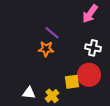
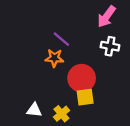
white cross: (93, 48) -> (110, 46), moved
red circle: (89, 75) -> (82, 78), moved

